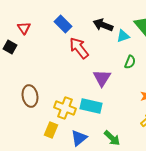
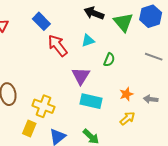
black arrow: (103, 25) -> (94, 13), moved
cyan triangle: (123, 36) -> (88, 40), moved
cyan rectangle: (91, 106) -> (91, 101), moved

